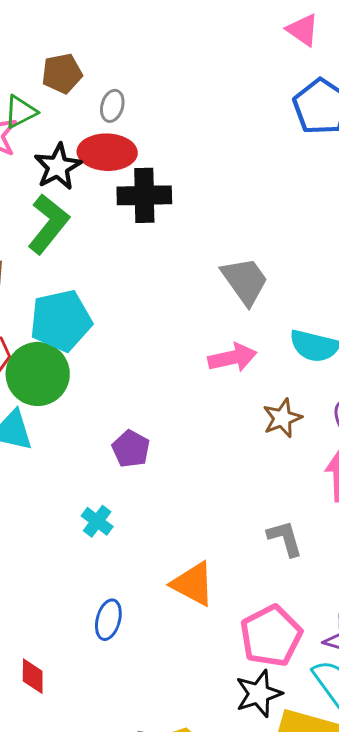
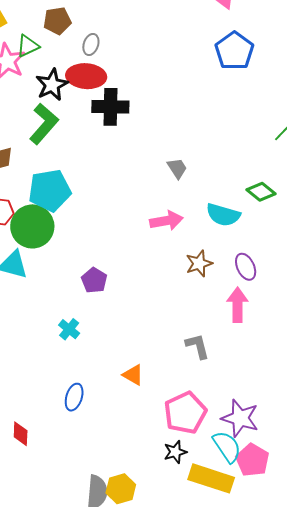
gray trapezoid: (245, 281) -> (177, 168), size x0.6
orange triangle: (193, 584) -> (133, 375), size x0.7
black star: (259, 694) -> (175, 452), size x0.7

